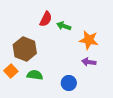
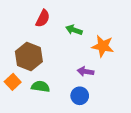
red semicircle: (46, 19) -> (43, 18), moved
purple arrow: (89, 62) -> (85, 72), moved

